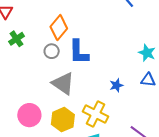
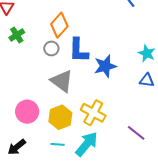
blue star: (116, 85) -> (105, 66), moved, size x1.6

